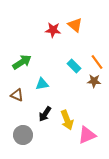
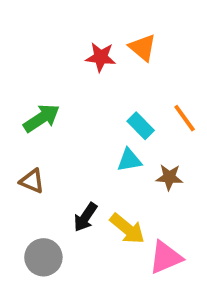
brown star: (94, 81) -> (169, 177), moved
cyan triangle: (42, 84) -> (129, 160), moved
yellow arrow: (67, 120) -> (127, 229), turned -30

